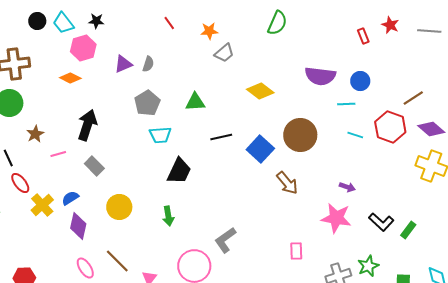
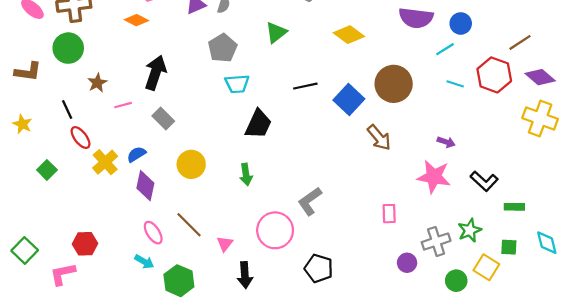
green triangle: (195, 102) -> (276, 32), moved, turned -35
cyan line: (346, 104) -> (445, 49), turned -30
green rectangle: (408, 230) -> (514, 207), moved, turned 54

